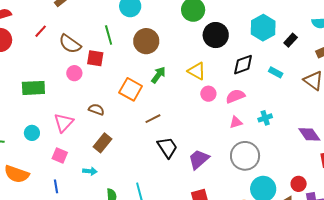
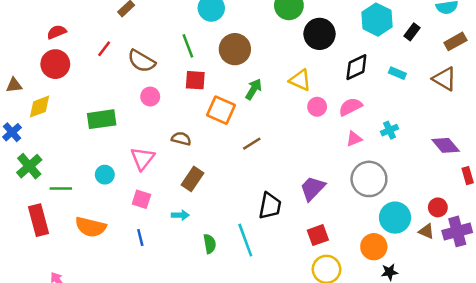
red square: (95, 58) -> (195, 80), moved
black trapezoid: (167, 147) -> (270, 206), moved, turned 50

